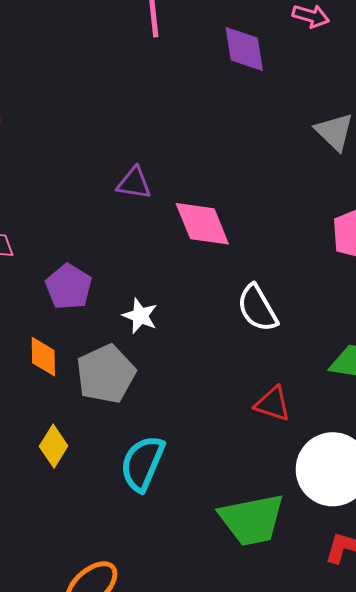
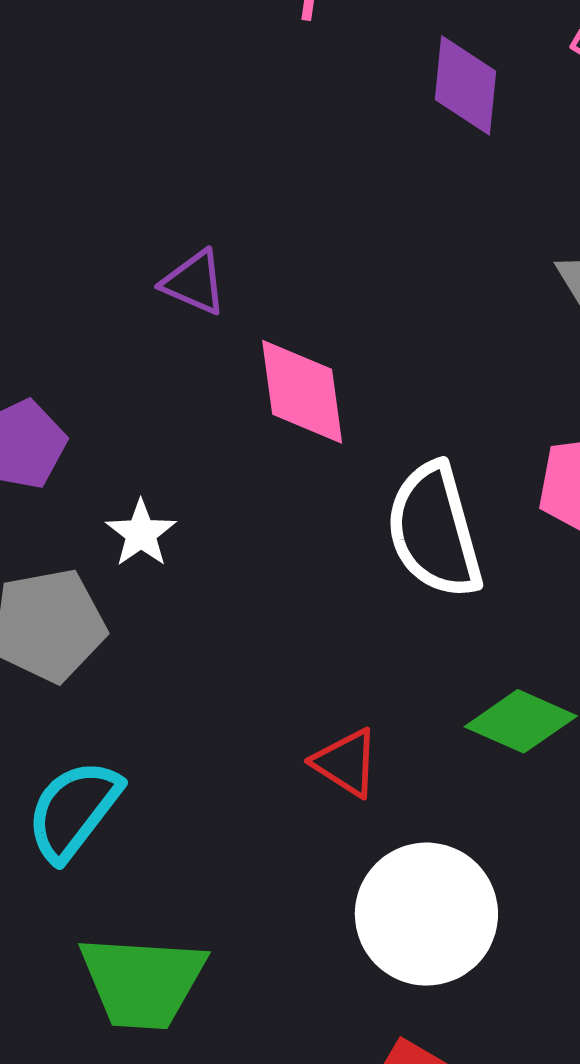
white semicircle: (257, 308) -> (434, 531), moved, size x1.4
green trapezoid: (252, 520) -> (142, 982), moved

